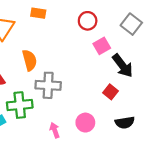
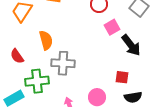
red square: (111, 92) -> (122, 77), moved, turned -32

